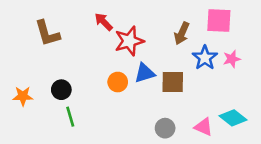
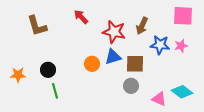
pink square: (219, 21) -> (183, 16), moved
red star: (129, 41) -> (114, 32), moved, turned 30
blue star: (205, 58) -> (160, 45), turned -30
gray circle: (165, 128) -> (131, 86), moved

